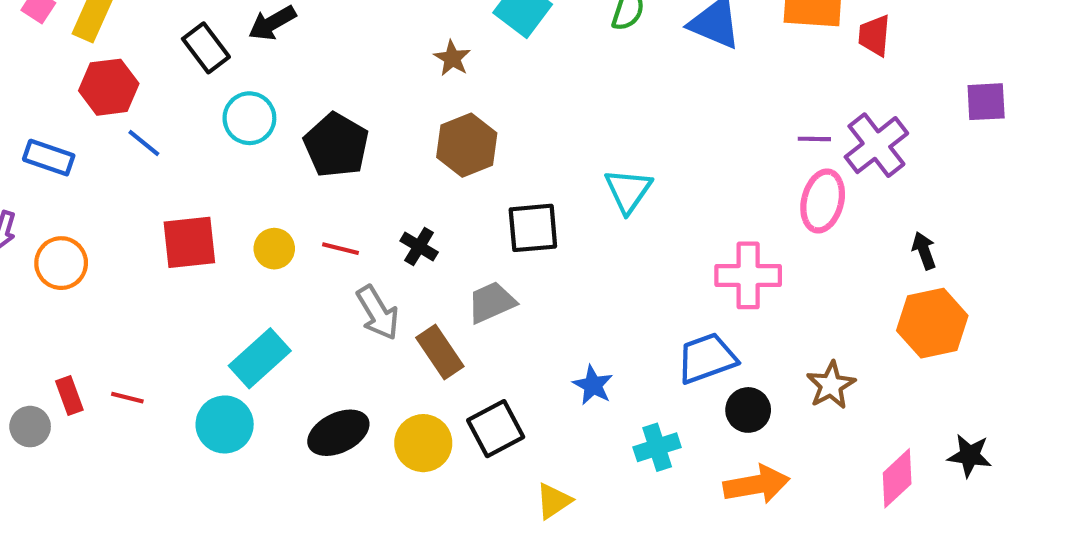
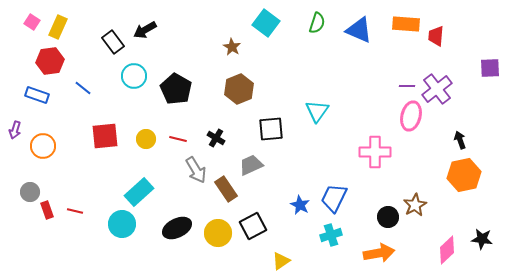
red hexagon: (109, 87) -> (50, 61), moved
blue trapezoid: (707, 358) -> (334, 198), moved, turned -44
black circle: (748, 410) -> (388, 217), moved
gray circle: (30, 427) -> (30, 192), moved

